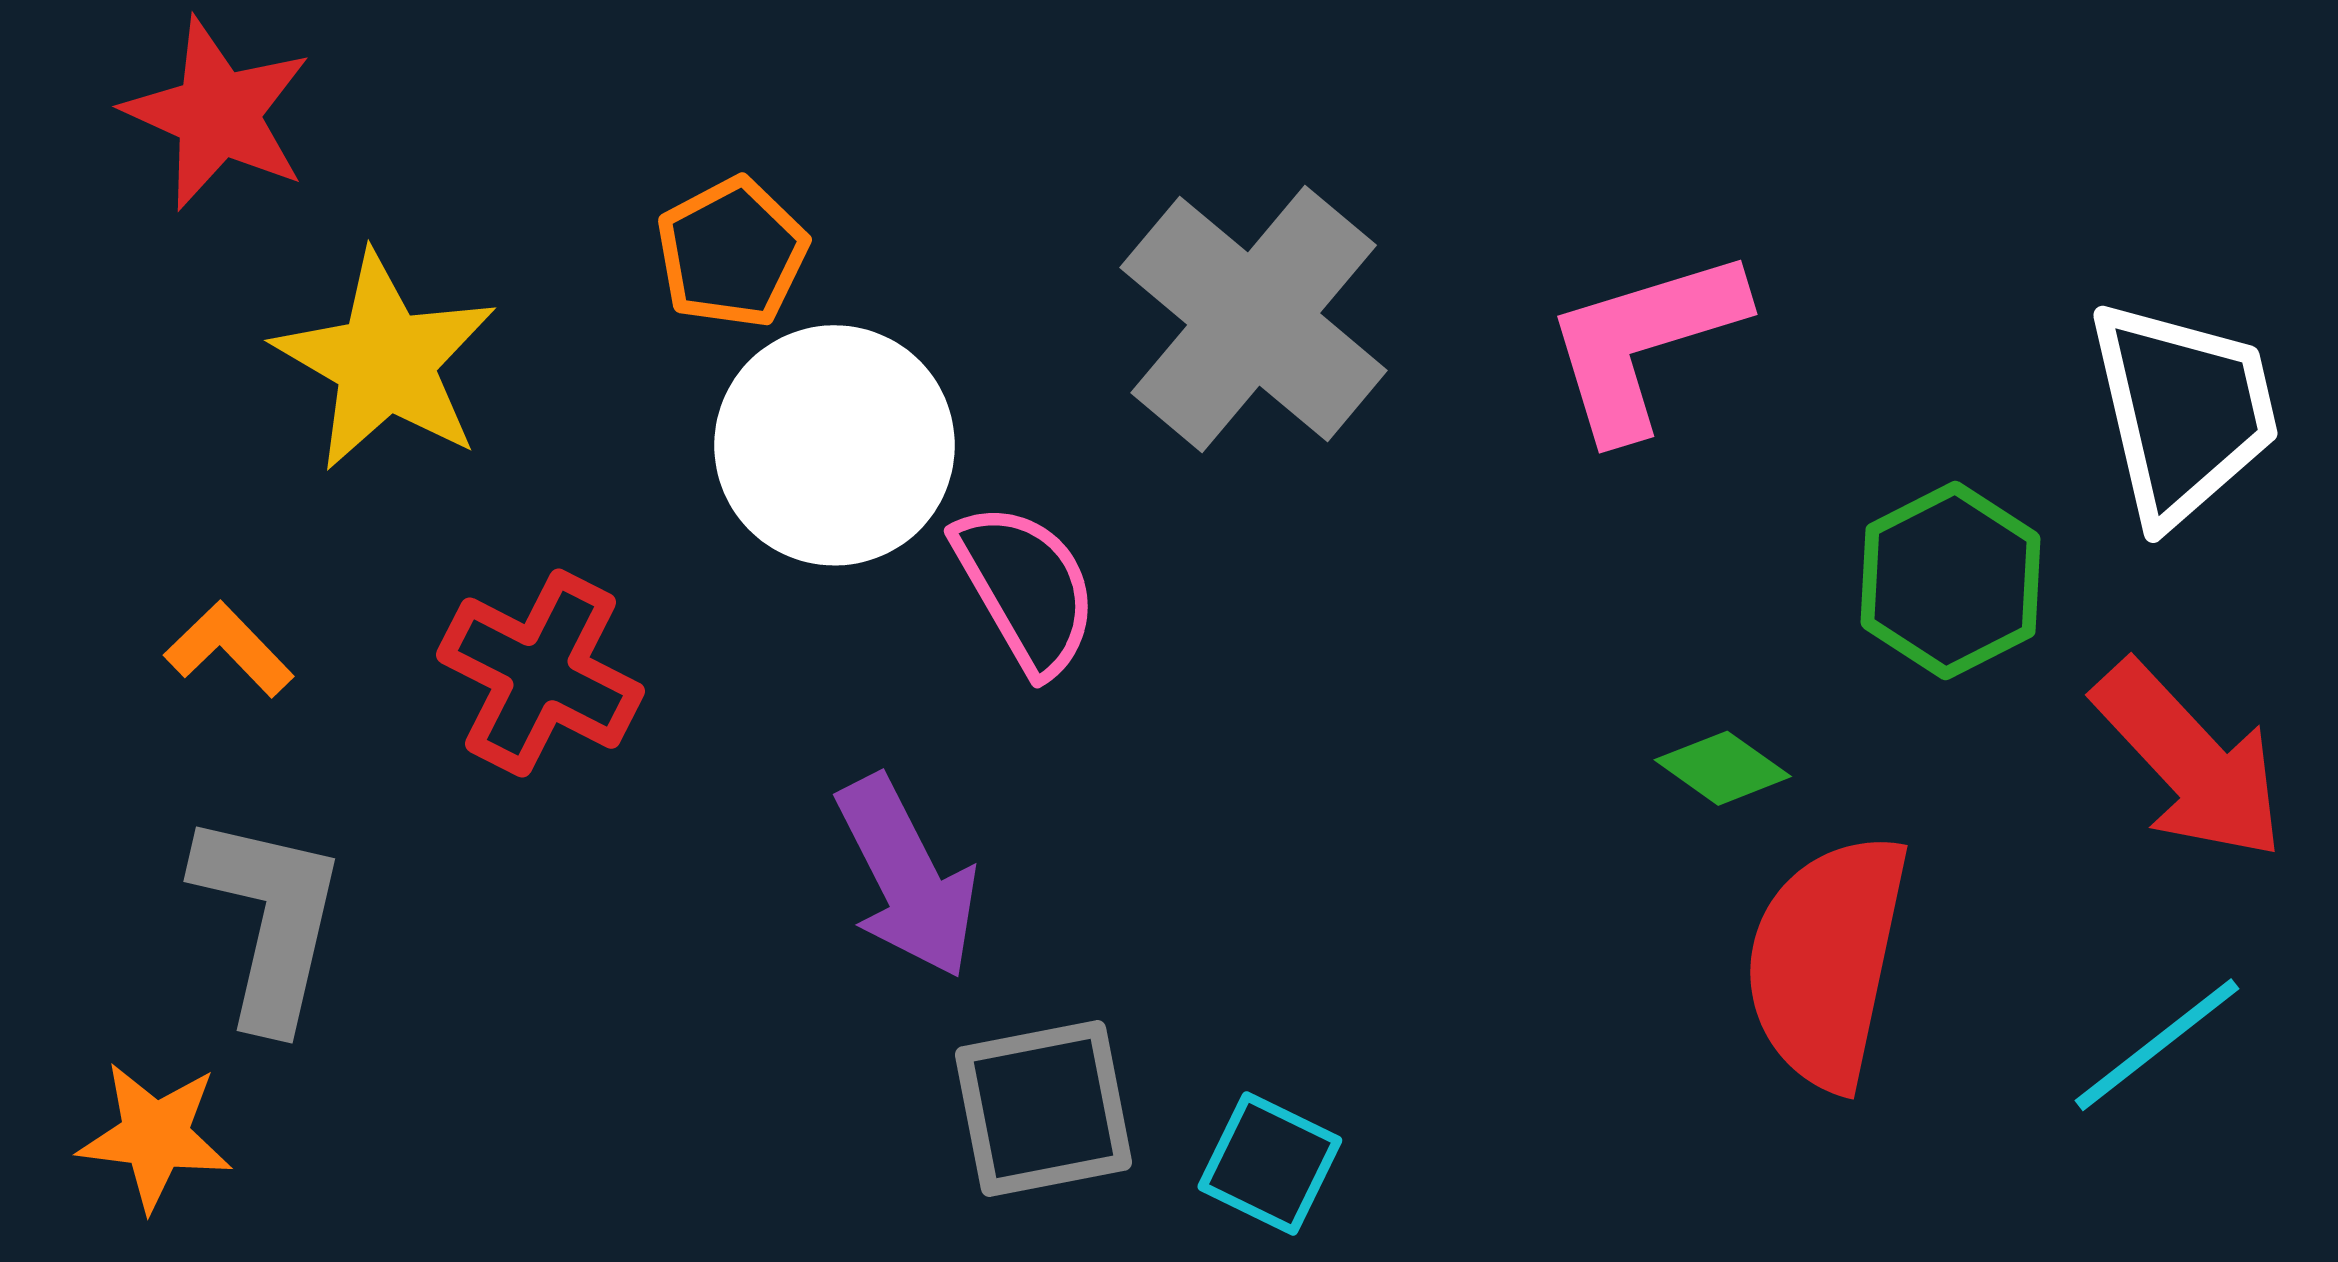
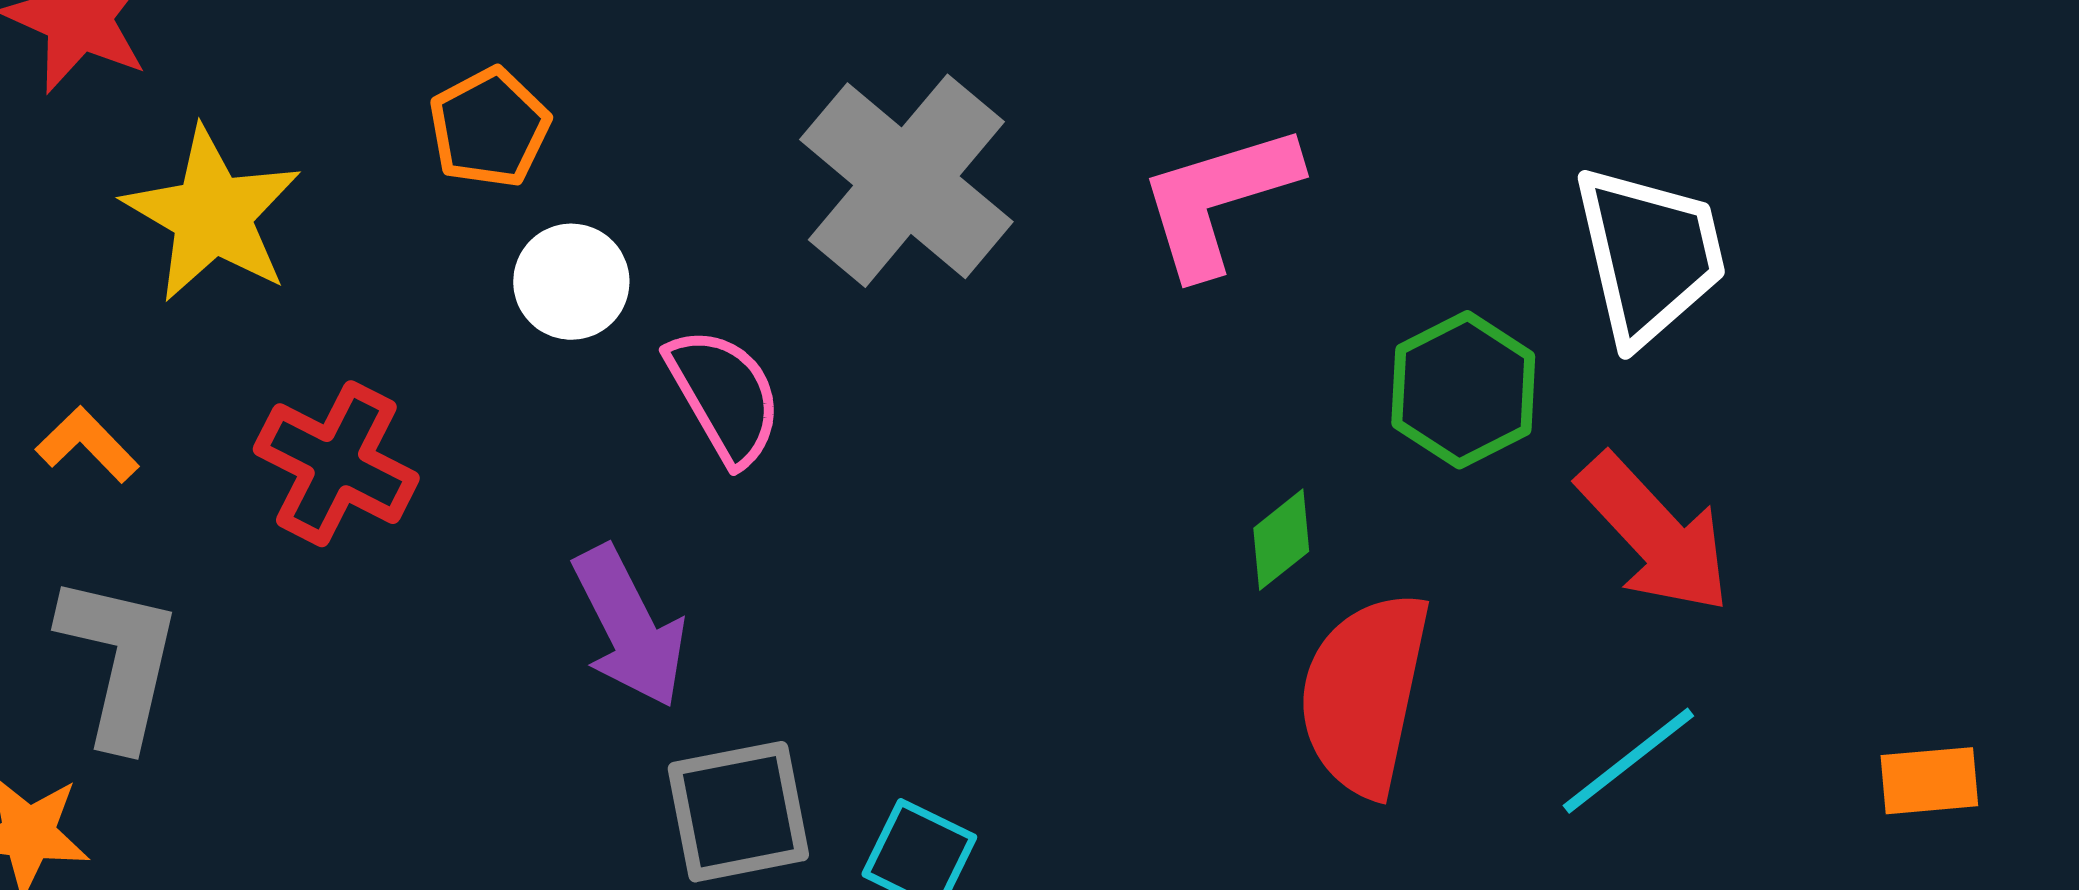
white circle: (834, 445) -> (571, 282), size x0.6
green diamond: (1723, 768) -> (1281, 540), turned -74

